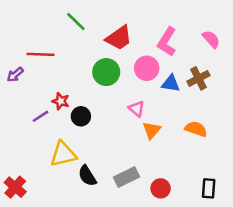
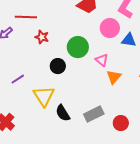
green circle: (106, 72) -> (78, 47), moved
red star: (61, 101) -> (42, 37), moved
purple line: (40, 116) -> (18, 79), moved
yellow triangle: (63, 154) -> (44, 96), turned -50

